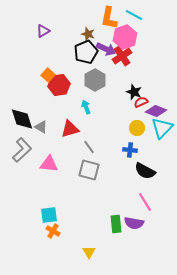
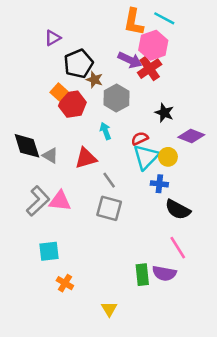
brown star: (88, 34) -> (94, 80), moved
black pentagon: (86, 52) -> (78, 64), moved
red semicircle: (141, 102) -> (140, 138), moved
cyan triangle: (162, 128) -> (146, 157), moved
gray L-shape: (22, 150) -> (38, 201), moved
cyan square: (49, 215) -> (49, 251), moved

